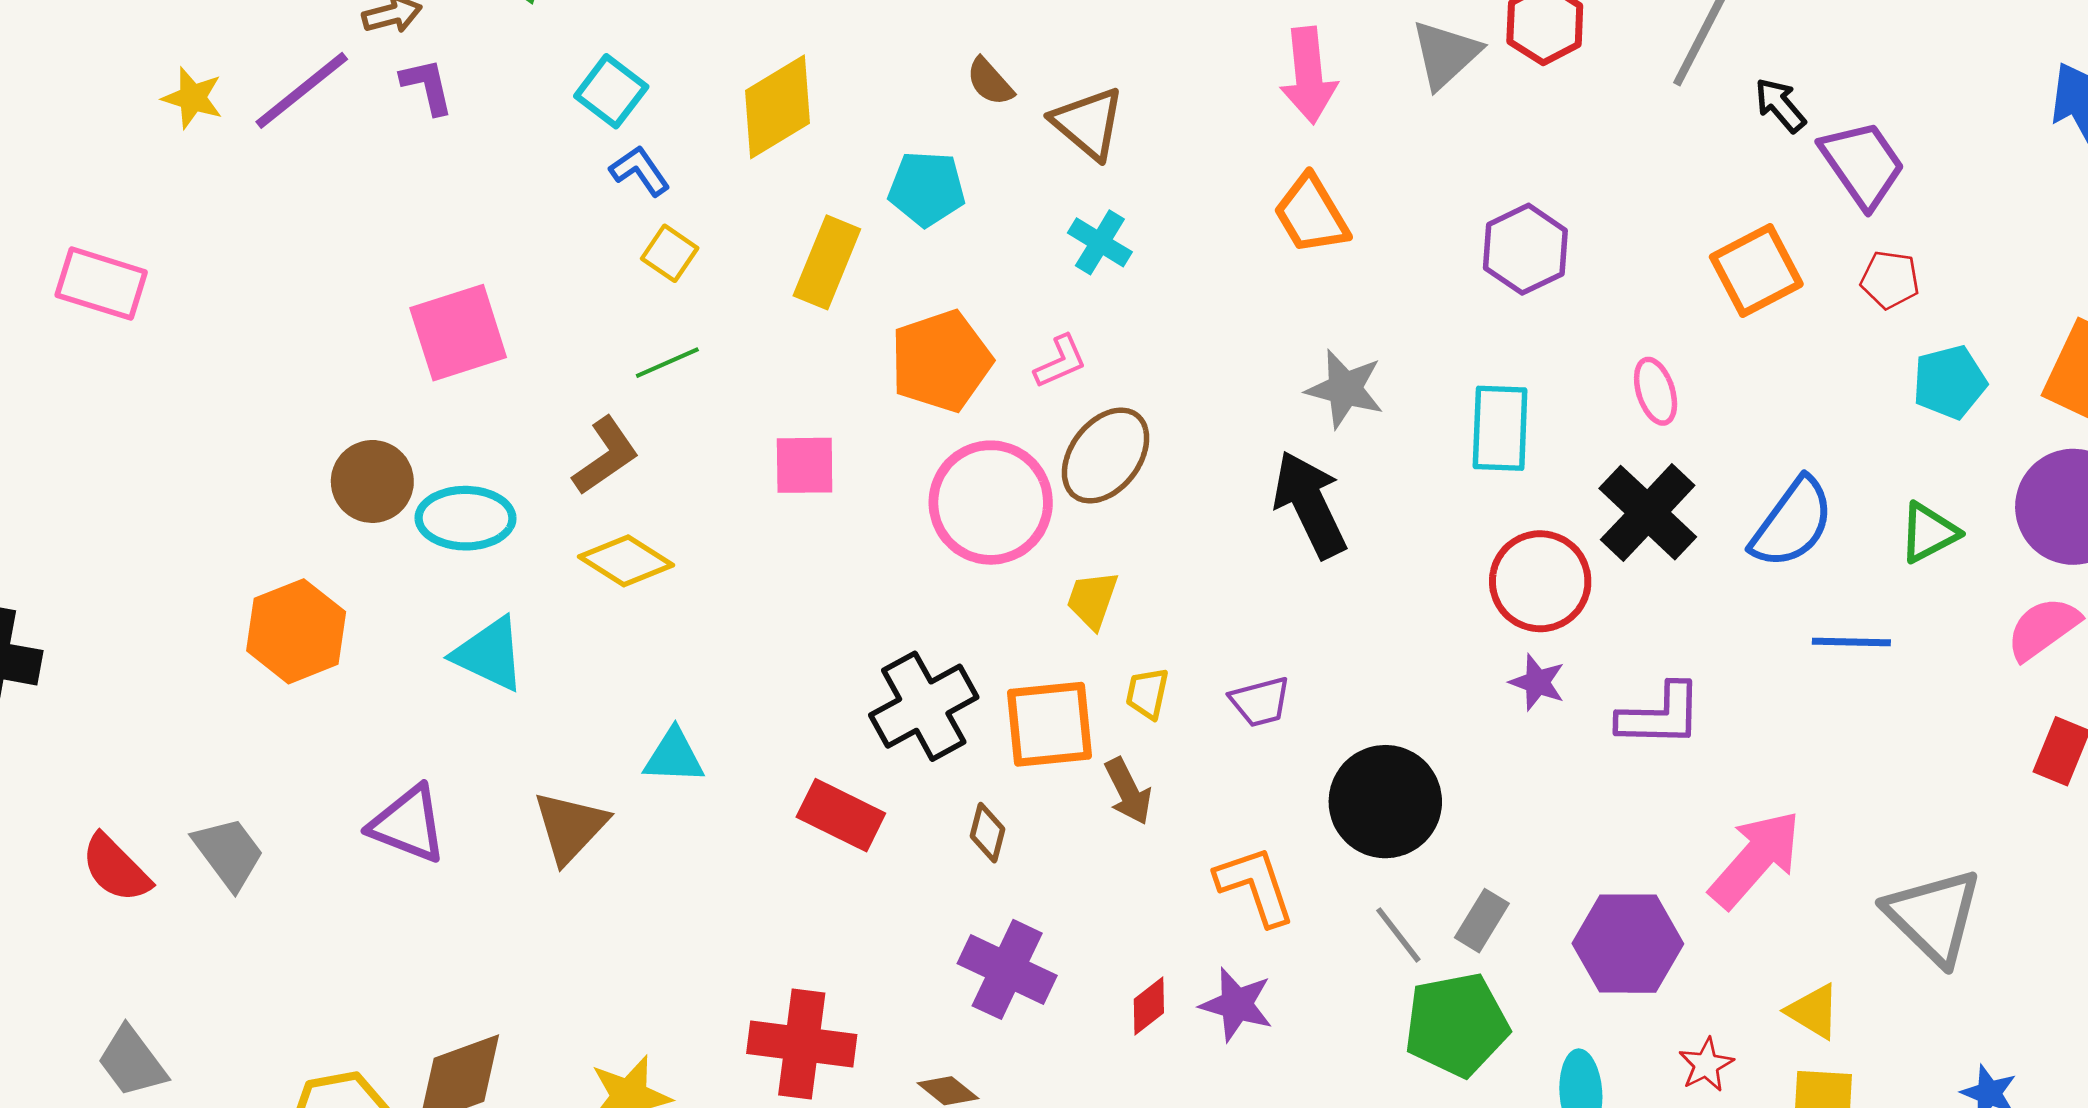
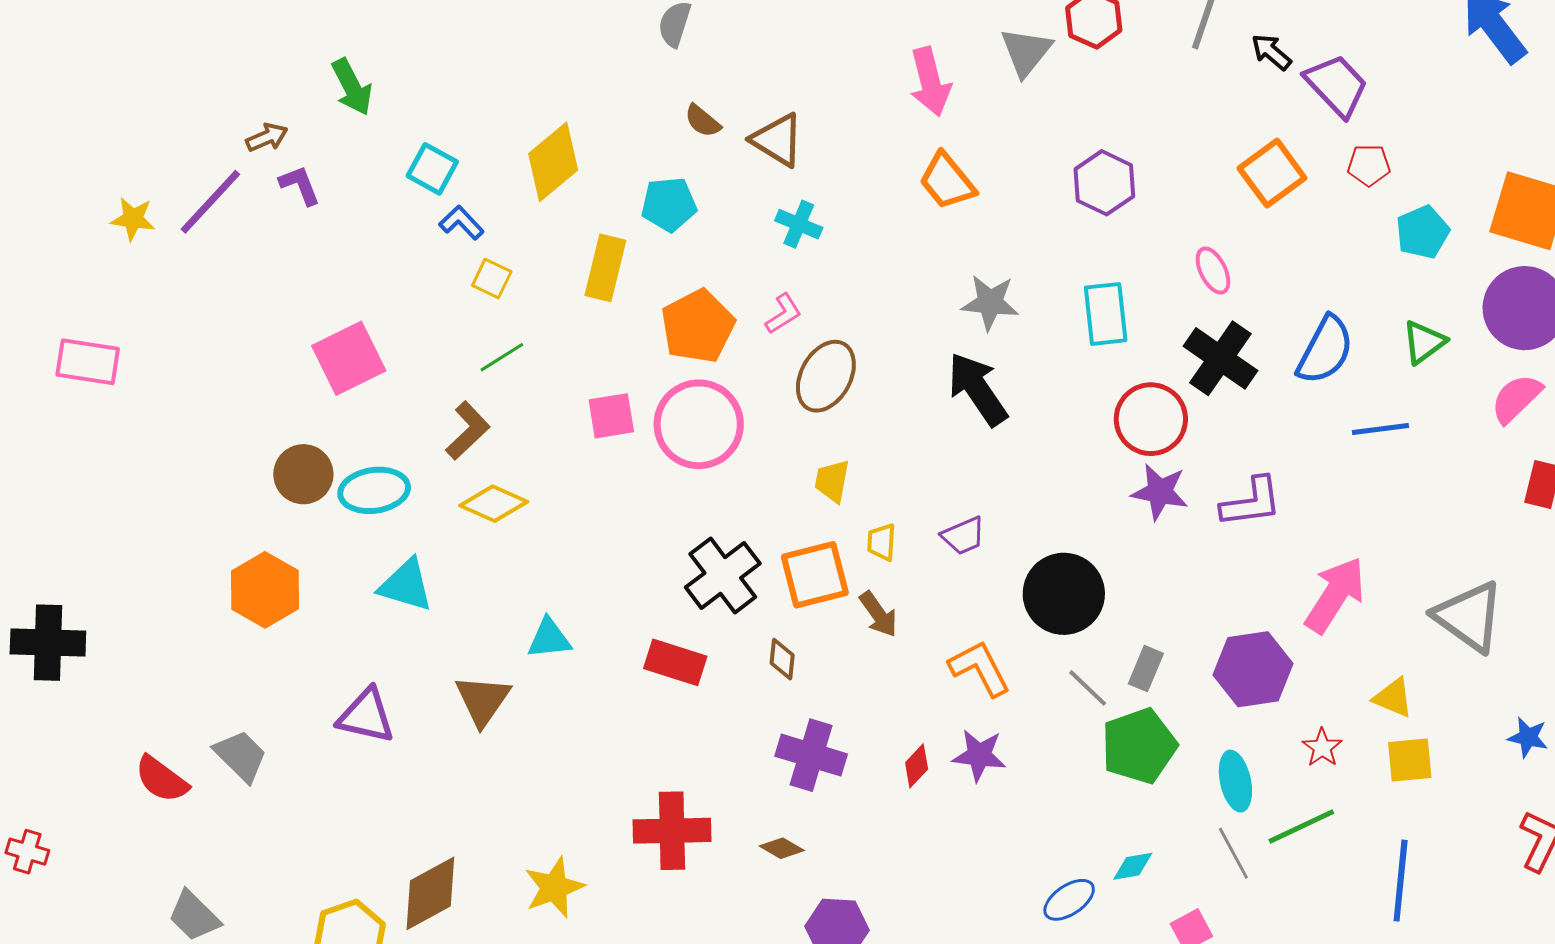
pink circle: (991, 503) -> (699, 424), moved
purple star: (1537, 682) -> (1160, 492), size x1.4

